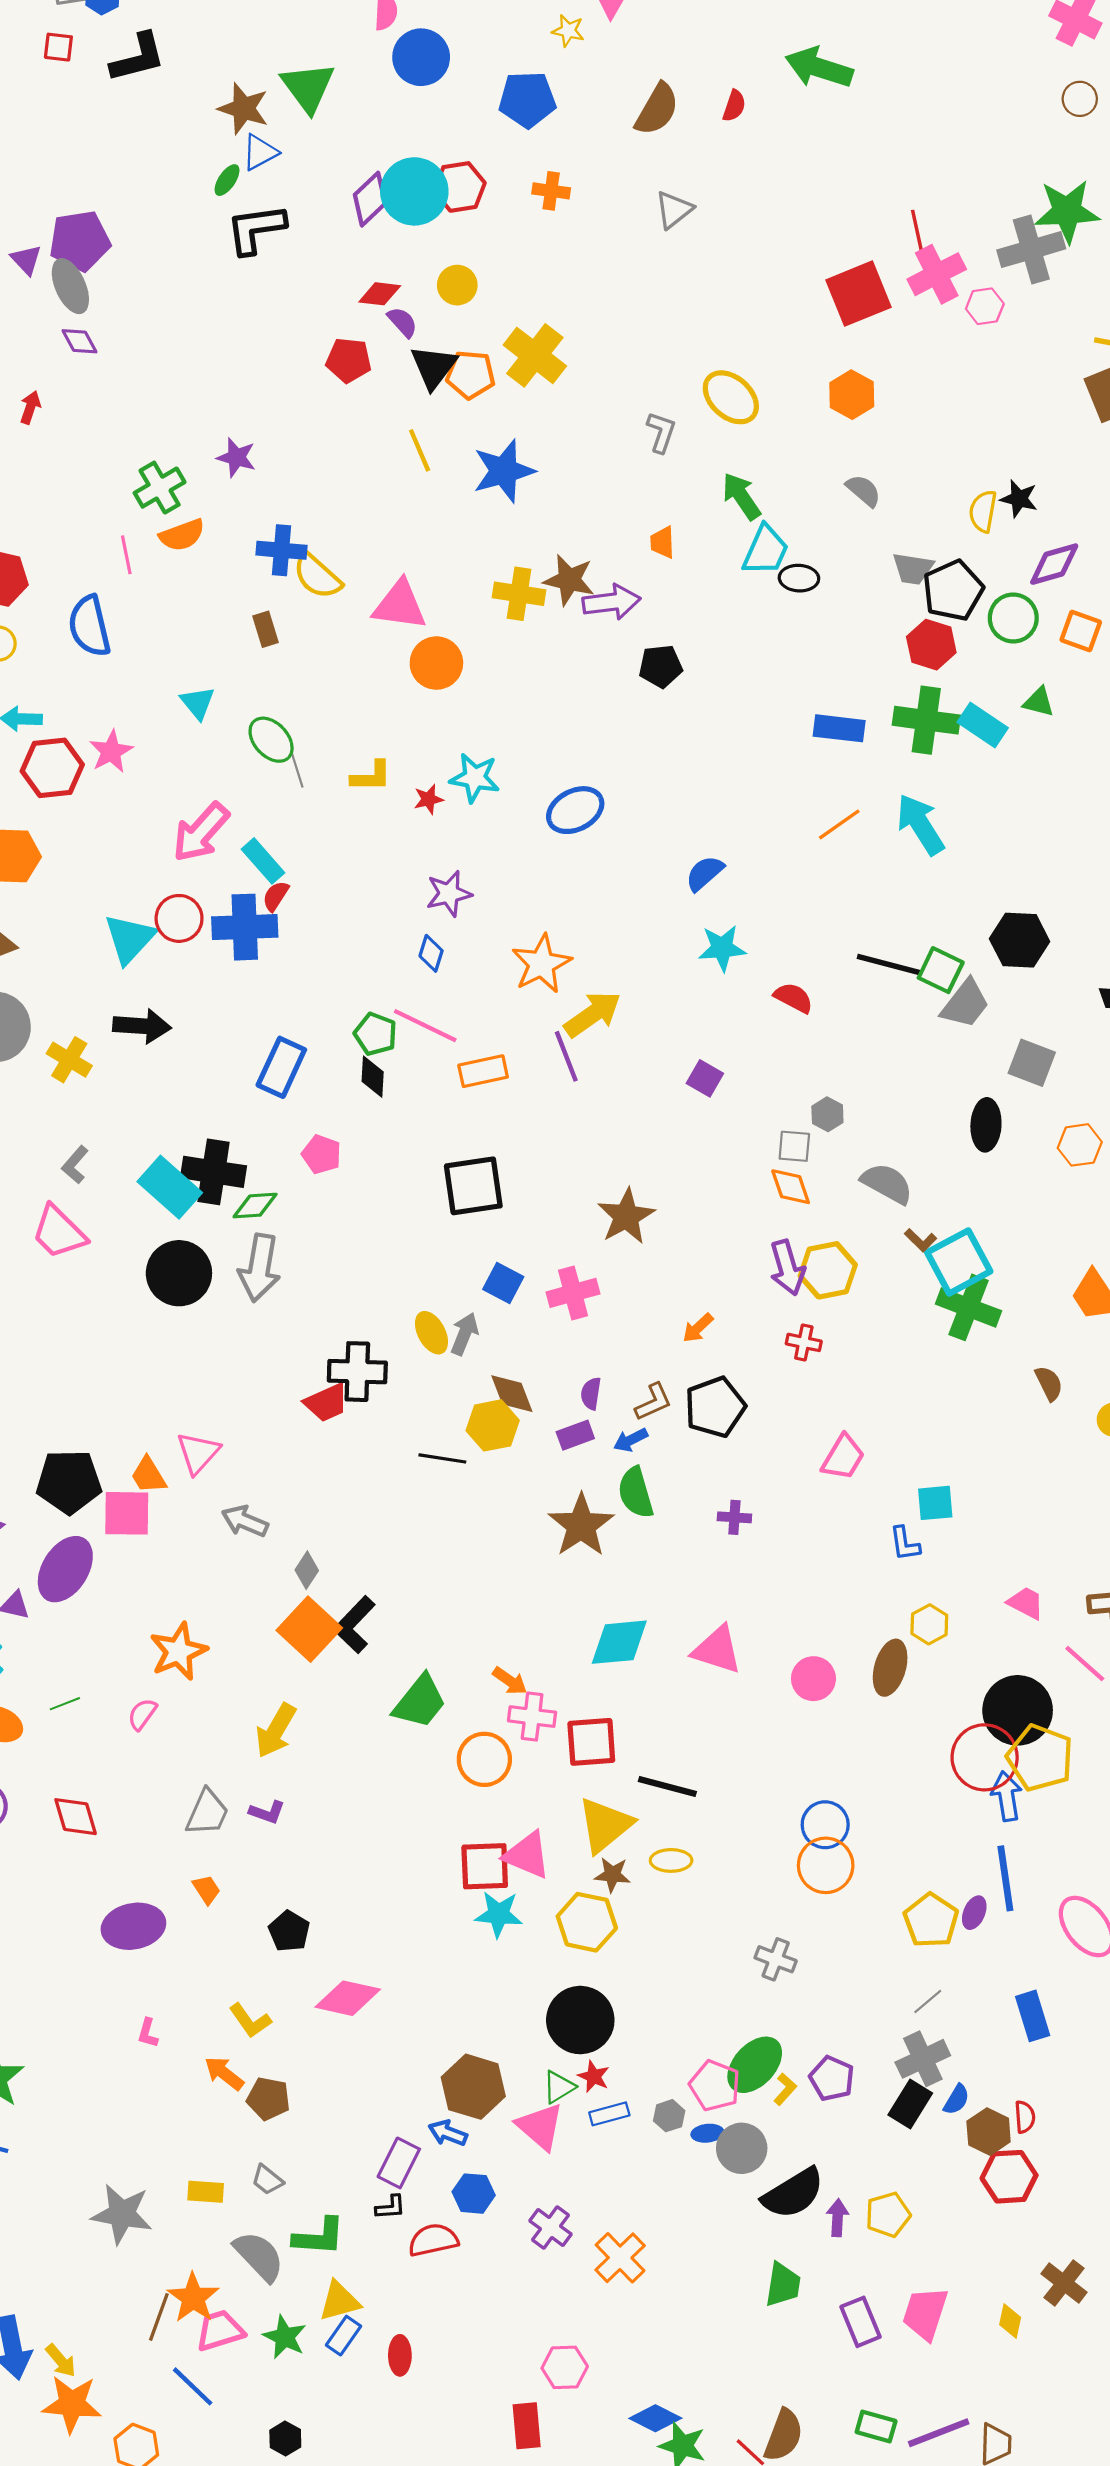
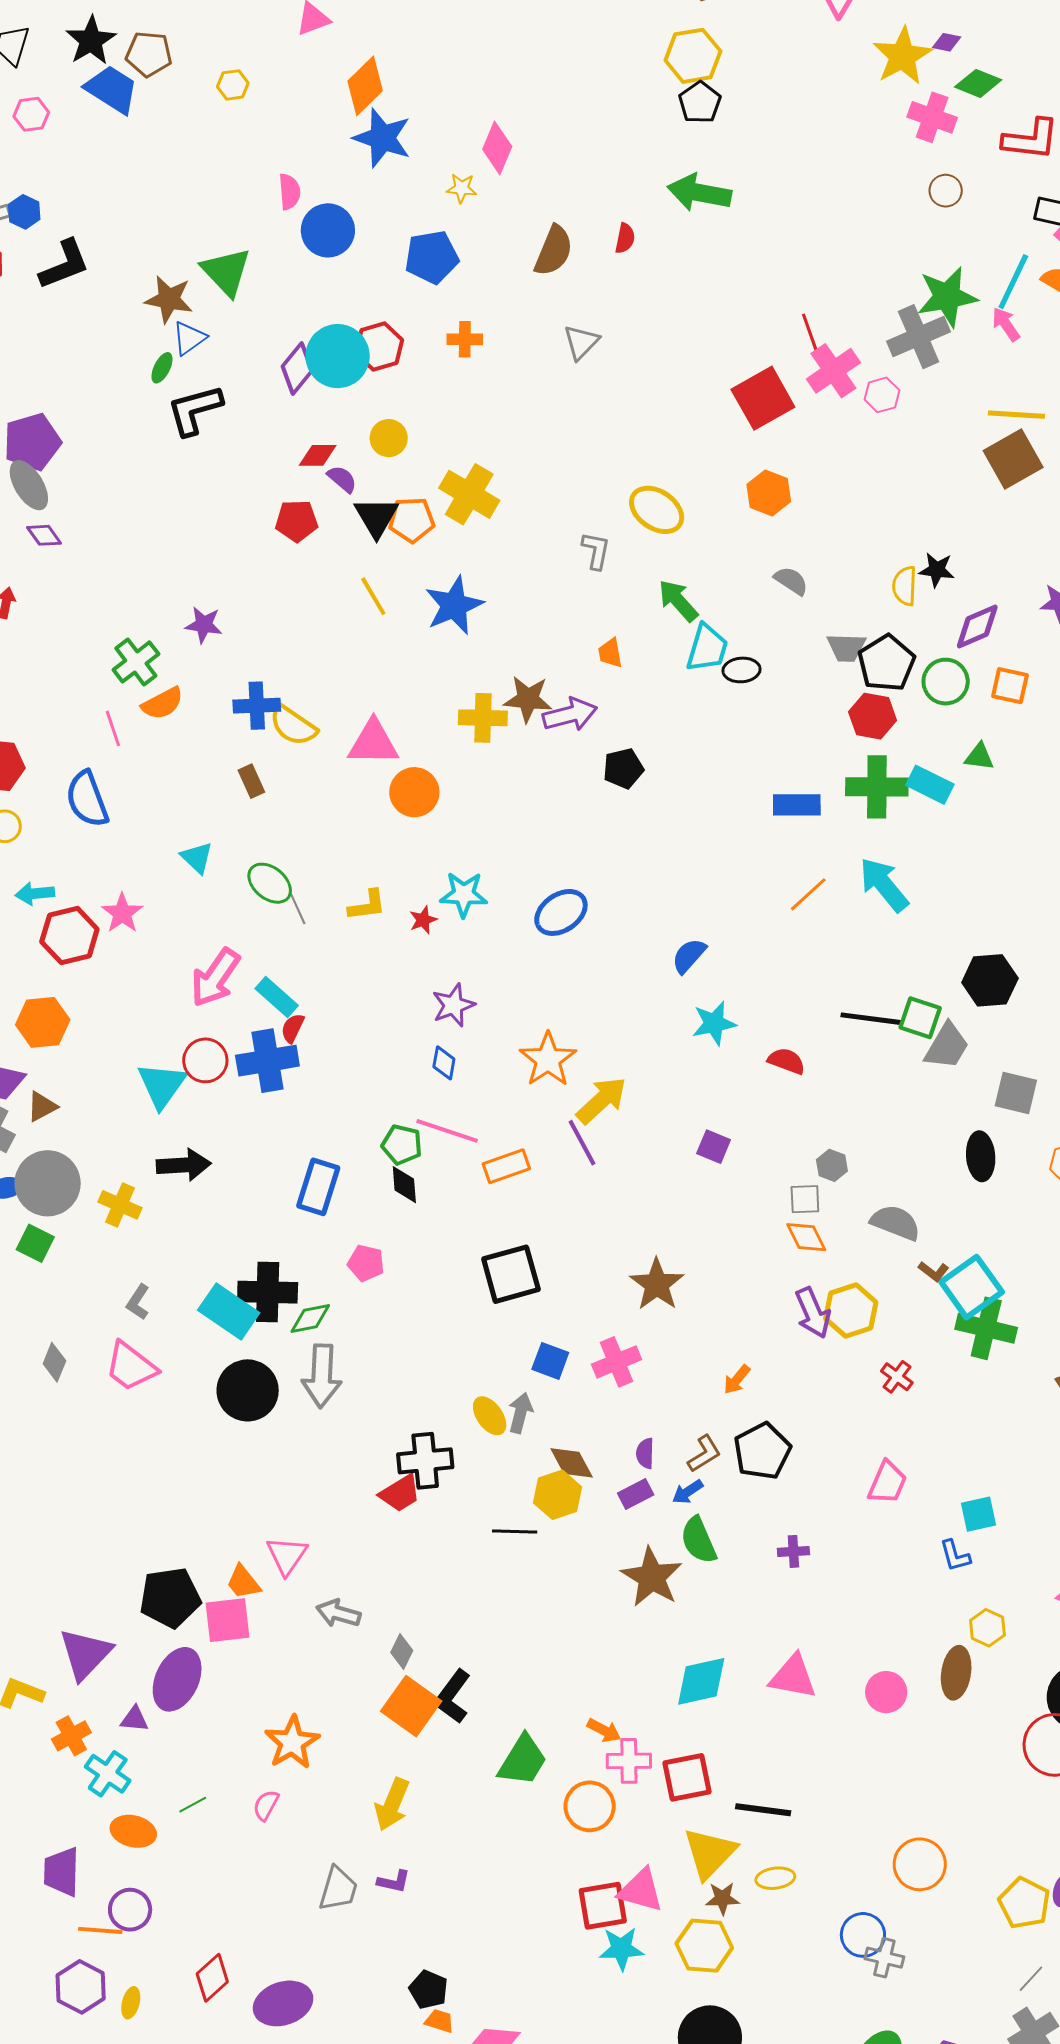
red cross: (804, 1342) -> (897, 1377), moved, turned 32
red diamond: (76, 1817) -> (212, 1978), moved, turned 72
blue circle: (825, 1825) -> (863, 1935), moved
orange trapezoid: (206, 1889) -> (439, 2021), moved, turned -32

